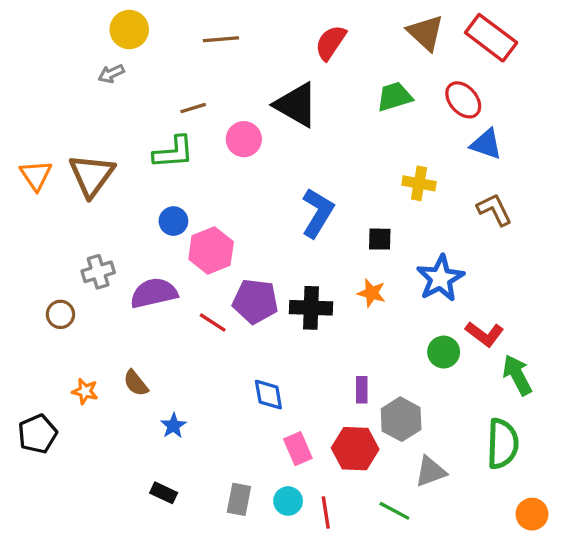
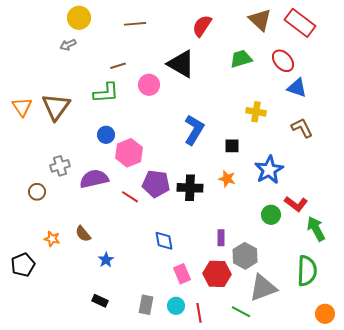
gray triangle: (430, 472) -> (263, 288), size x1.4

